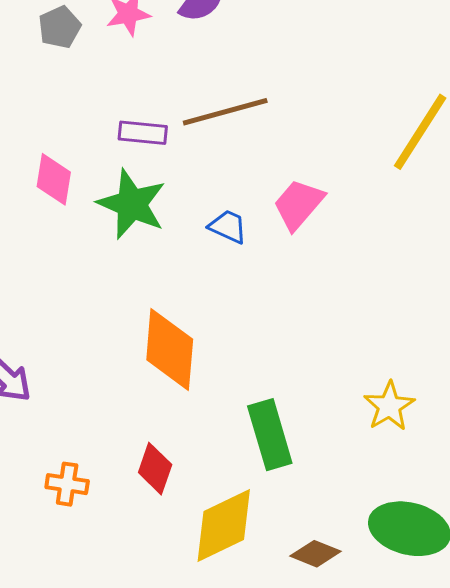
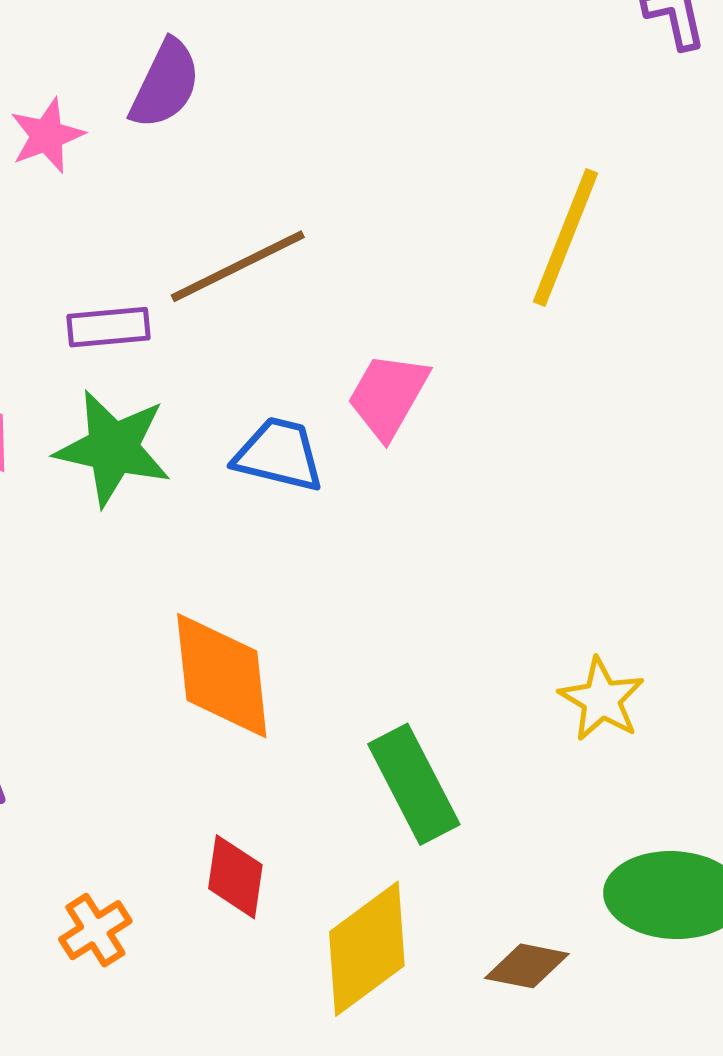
blue trapezoid: (228, 227) -> (279, 455), size x1.4
orange cross: (67, 484) -> (95, 930), turned -30

